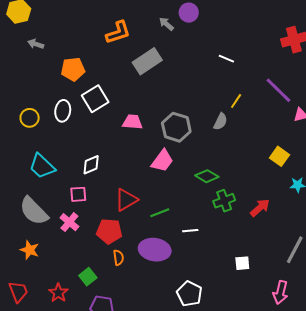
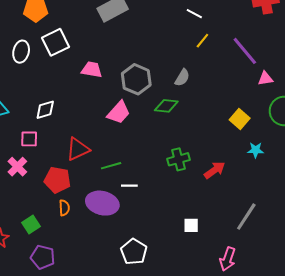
yellow line: (236, 101) -> (202, 41), moved
green diamond: (207, 176) -> (166, 106), moved, turned -30
white line: (190, 231) -> (129, 186), moved

